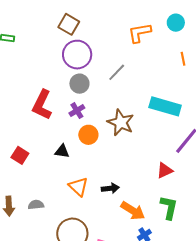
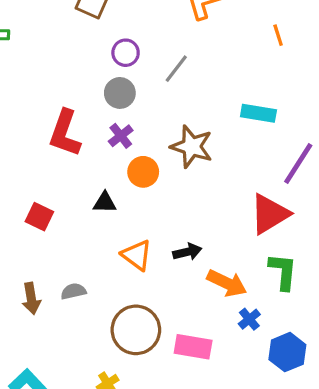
purple circle: (77, 55) -> (126, 53), moved, size x0.6
cyan rectangle: (165, 106) -> (258, 113), size x0.7
red triangle: (165, 170) -> (270, 214), size x1.6

